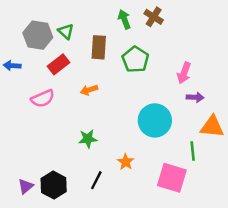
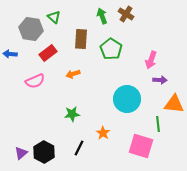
green triangle: (66, 31) -> (54, 17), moved

